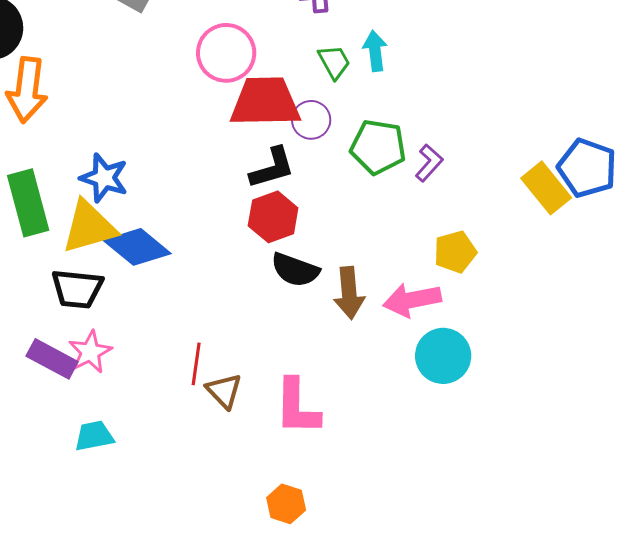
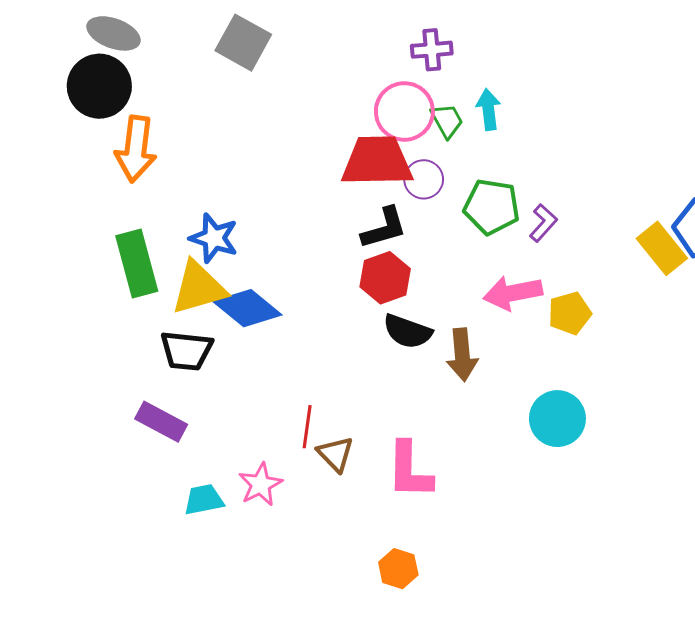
pink circle: (226, 53) -> (404, 111), moved
pink arrow: (412, 300) -> (513, 293), moved
pink star: (90, 352) -> (260, 484), moved

